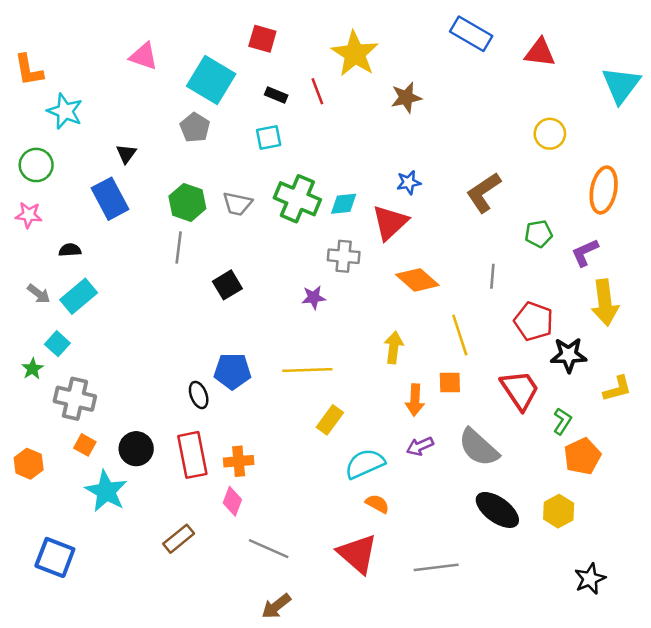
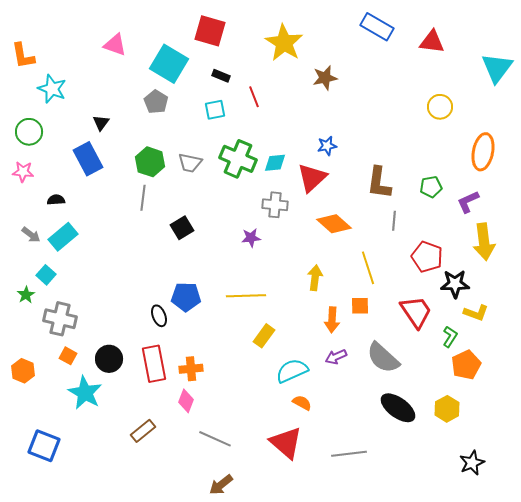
red square: (262, 39) -> (210, 31), size x1.4
red line: (317, 91) -> (254, 97), moved
brown L-shape: (484, 192) -> (379, 183), moved, turned -48
yellow L-shape: (617, 389) -> (476, 313), moved, turned 35

